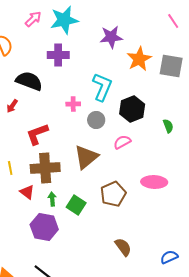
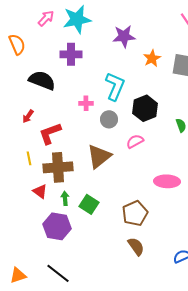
orange star: (139, 59) -> (152, 58), size x0.7
red arrow: (12, 106) -> (28, 116), moved
yellow line: (10, 168) -> (29, 158), moved
brown pentagon: (113, 194) -> (135, 213), moved

